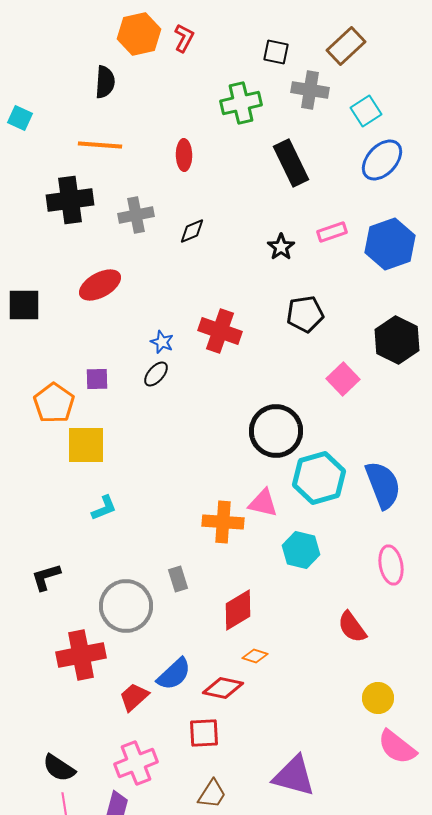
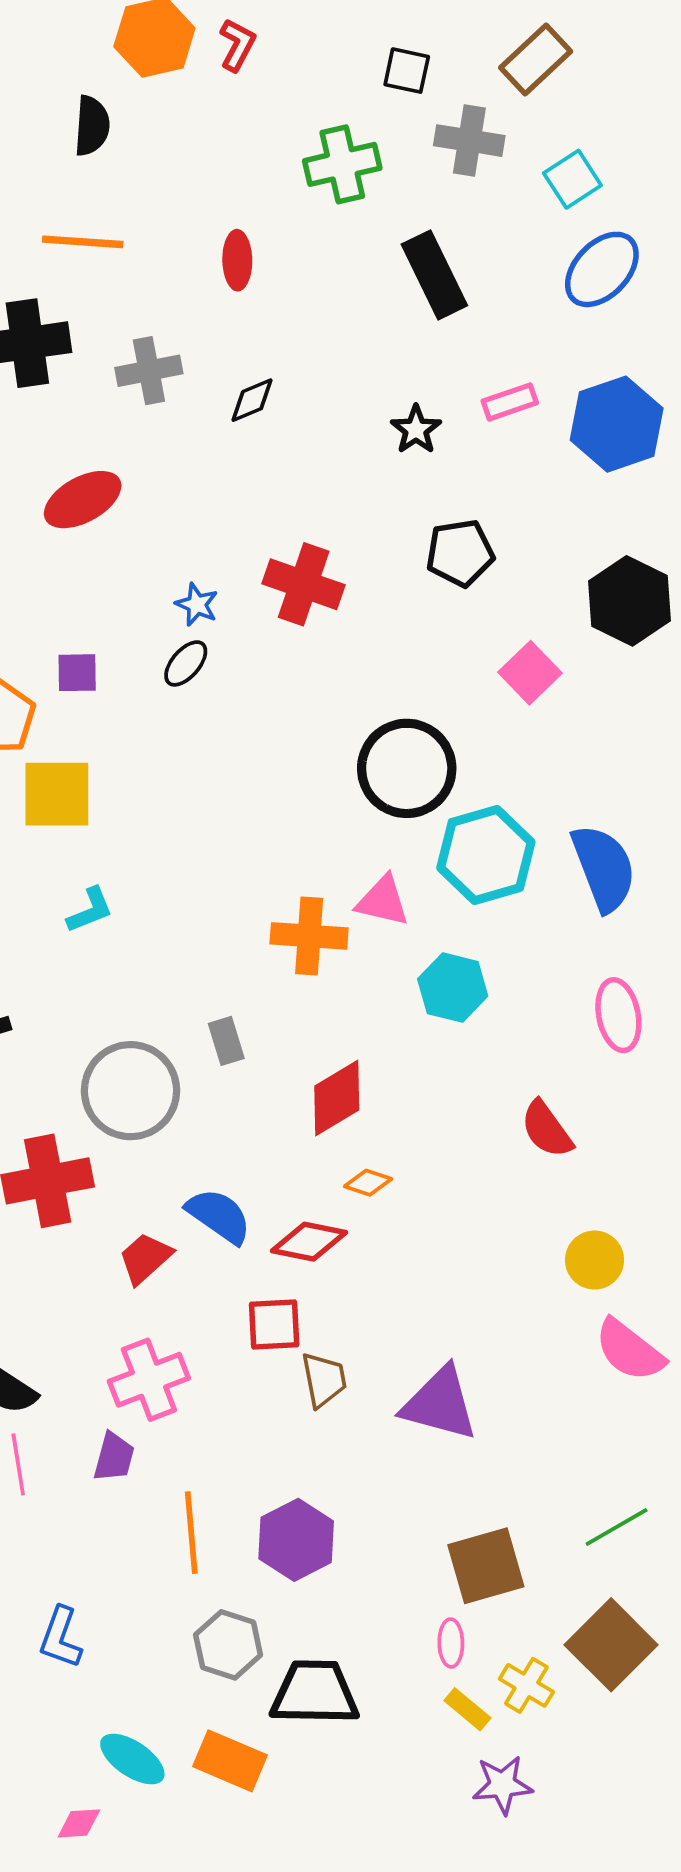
blue semicircle: (174, 674) -> (219, 1216), turned -102
brown trapezoid: (212, 794) -> (324, 1380), moved, turned -44

